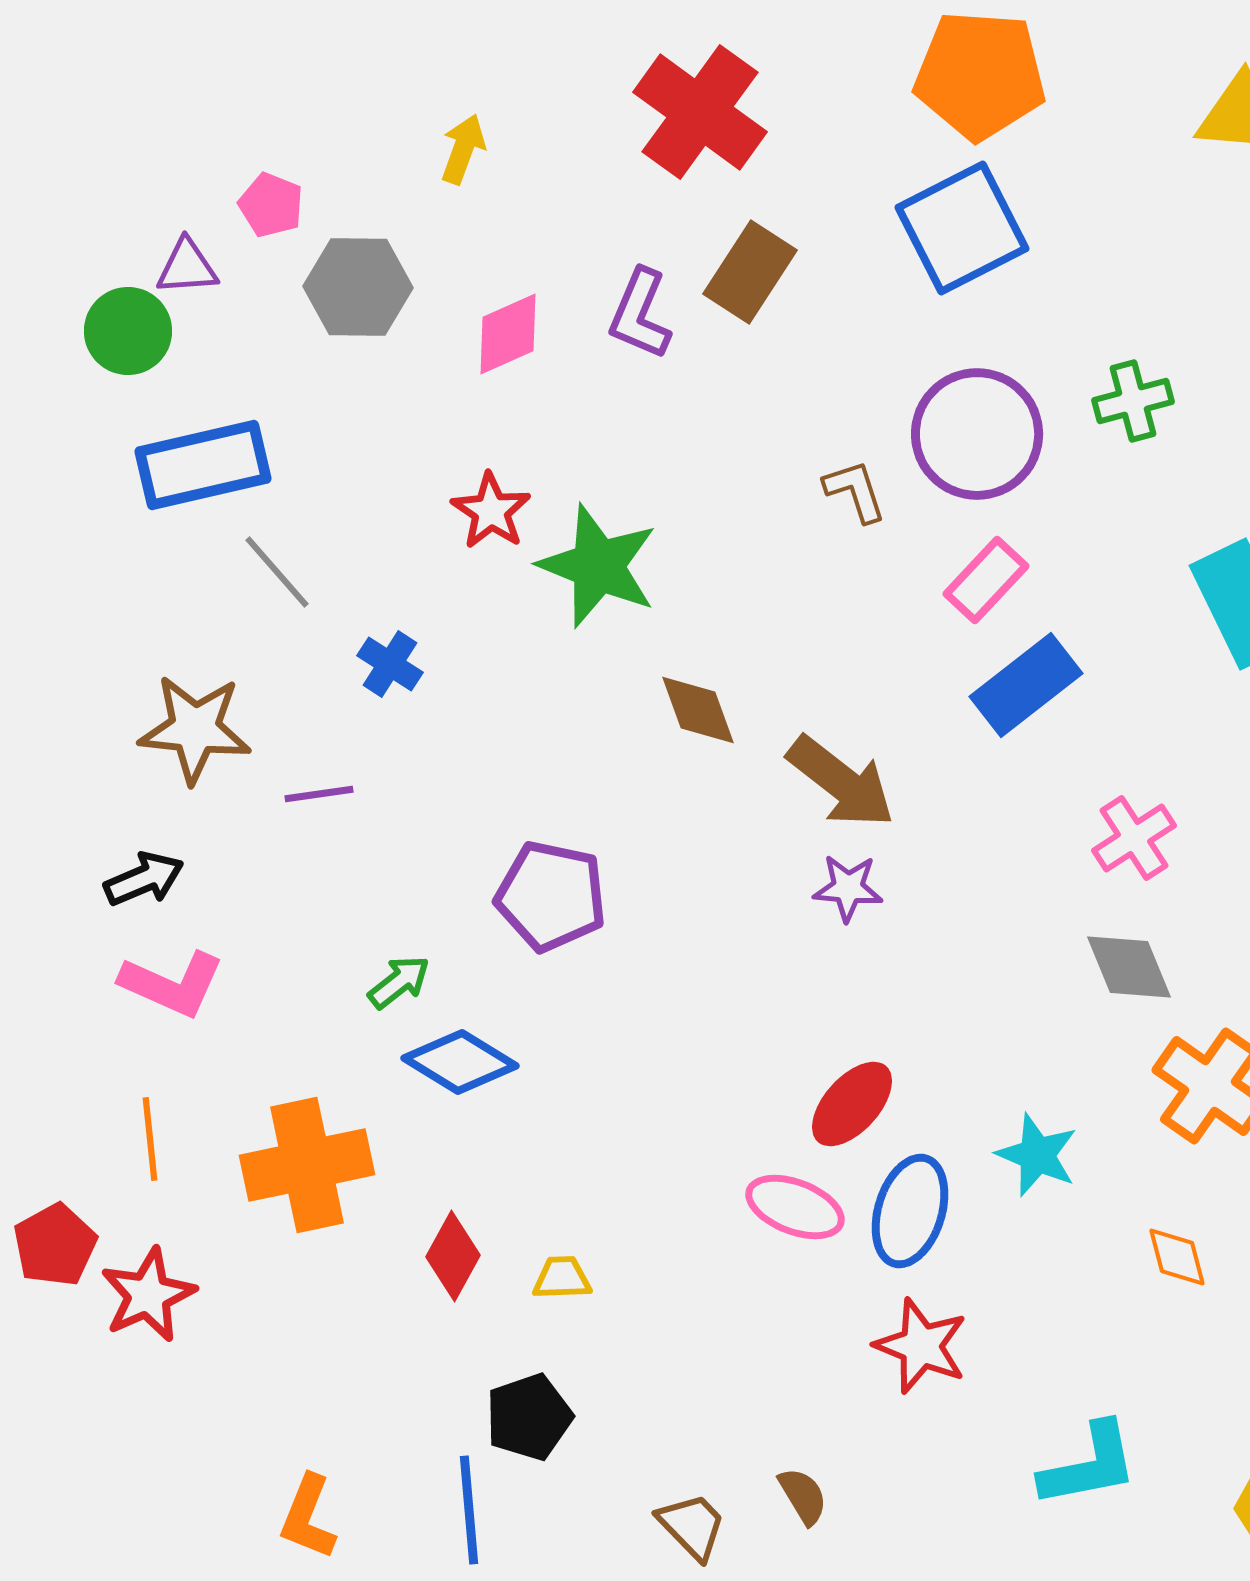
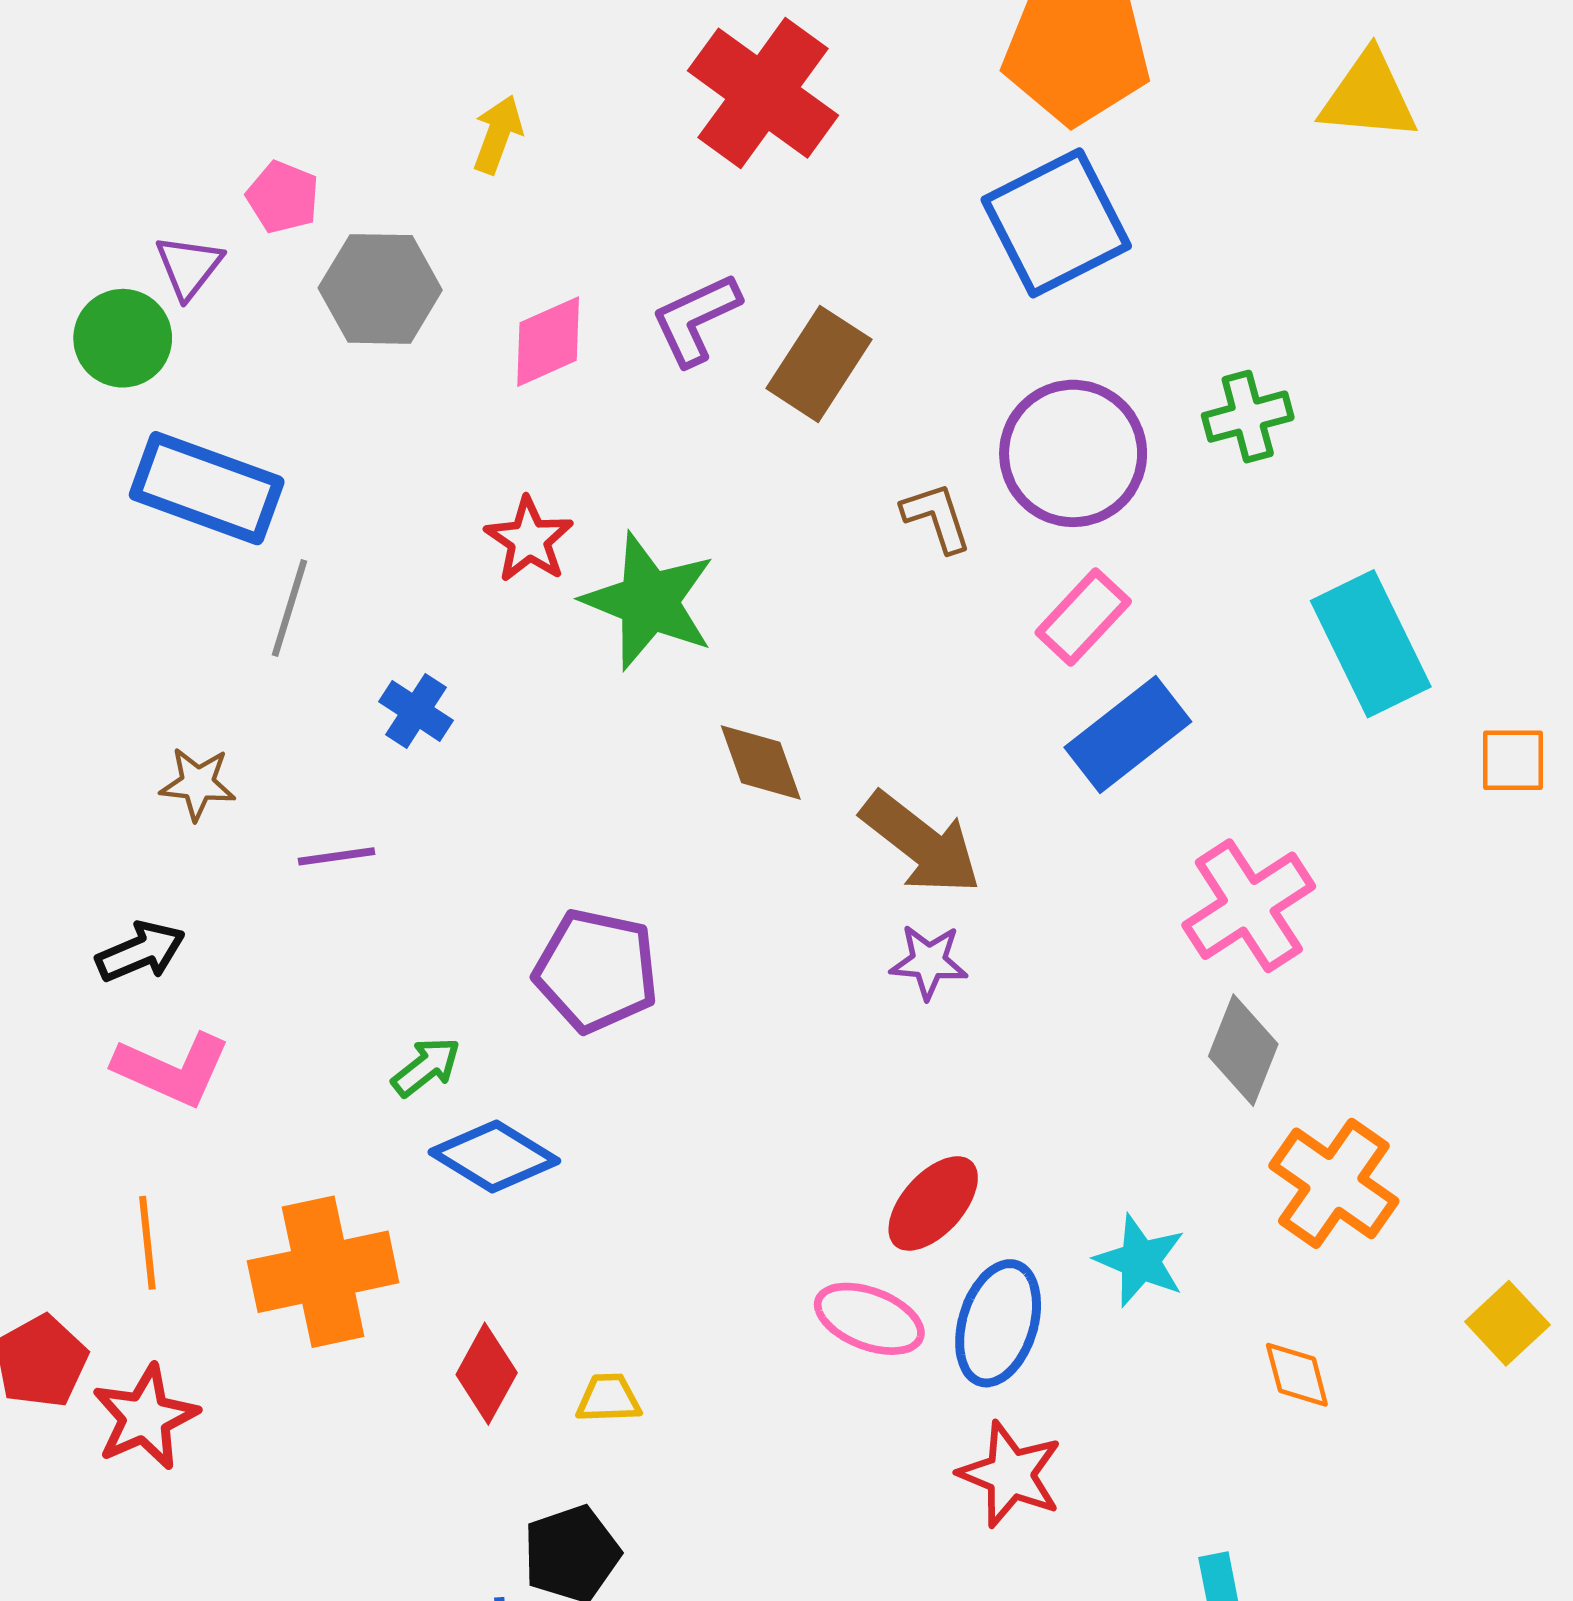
purple triangle: (187, 267) -> (189, 267), turned -48
brown rectangle: (750, 272) -> (819, 364), moved
purple L-shape: (640, 314) -> (696, 319), turned 42
blue rectangle: (203, 465) -> (207, 488), turned 33
gray line: (277, 572) -> (289, 608), turned 58
brown star: (195, 729) -> (198, 784), size x0.6
pink cross: (1134, 838) -> (1249, 906), size x1.4
gray diamond: (1129, 967) -> (1243, 1050), turned 44

